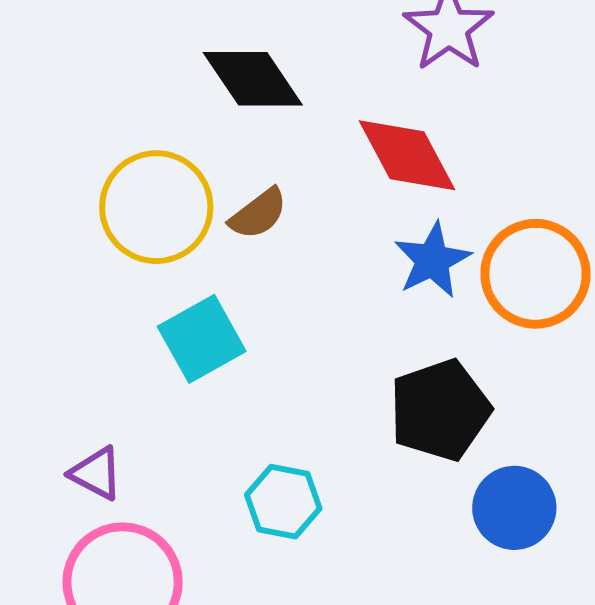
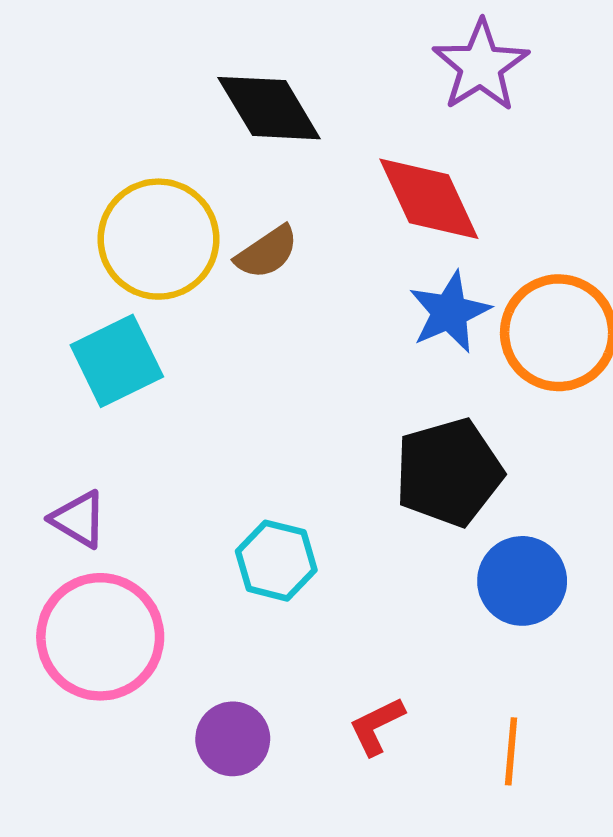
cyan square: (202, 339) -> (117, 361), moved

